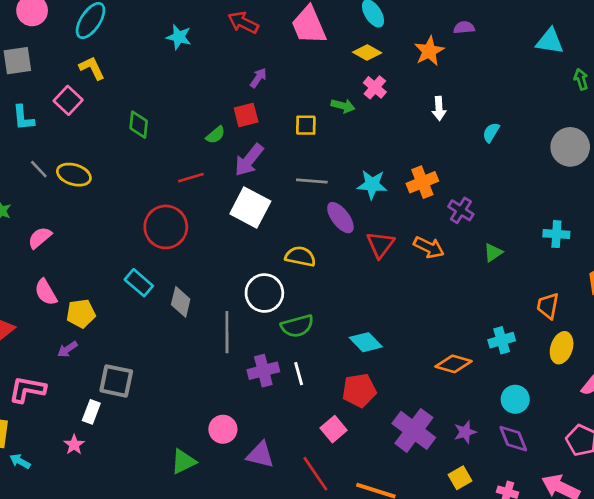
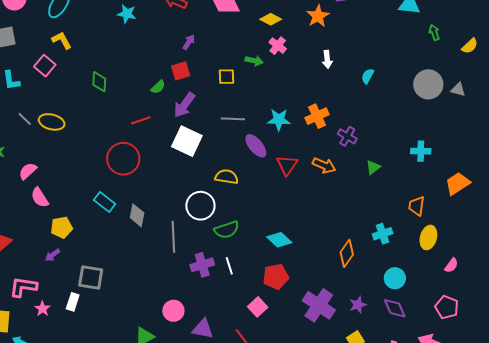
pink semicircle: (46, 292) -> (40, 198), moved
orange diamond: (454, 364) -> (347, 253), turned -68
pink star: (74, 445) -> (42, 309), moved

